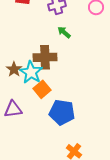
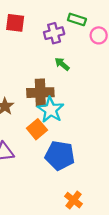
cyan star: (31, 72) -> (51, 110), moved

